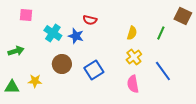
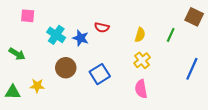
red semicircle: (90, 20) -> (102, 27), moved
green arrow: (16, 51) -> (17, 54), turned 49
blue line: (163, 71) -> (192, 69), moved, turned 60

